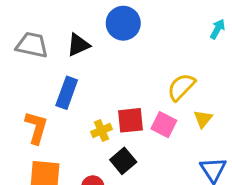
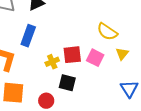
yellow semicircle: (181, 87) -> (107, 32), turned -100
black square: (123, 161) -> (67, 83), turned -36

